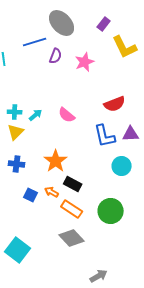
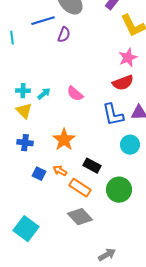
pink star: (85, 62) -> (128, 58), moved
yellow triangle: (16, 132) -> (24, 111), turned -30
black rectangle: (73, 184) -> (92, 166), moved

